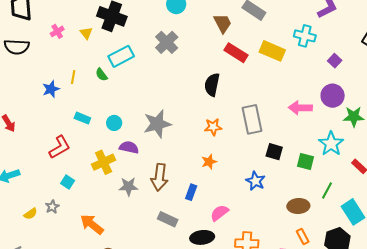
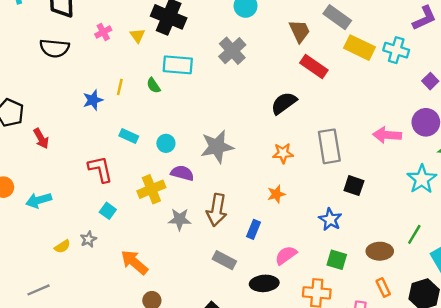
yellow rectangle: (272, 51) -> (359, 48), moved
cyan rectangle: (121, 56) -> (178, 65), turned 30
black semicircle: (212, 85) -> (284, 103), turned 40
red L-shape: (60, 147) -> (100, 169), turned -75
green square: (305, 161) -> (337, 260), moved

